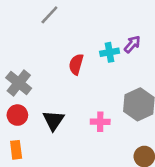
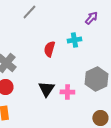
purple arrow: (132, 44) -> (91, 18), moved
black triangle: (53, 120) -> (46, 89), moved

